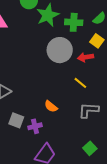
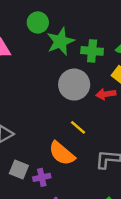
yellow line: (80, 83) -> (78, 127), moved
orange semicircle: (51, 106) -> (62, 153), size x1.6

